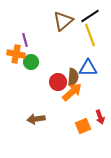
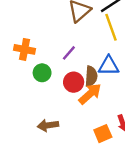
purple line: (25, 40) -> (69, 53), moved, turned 56
green circle: (31, 62) -> (42, 73), moved

